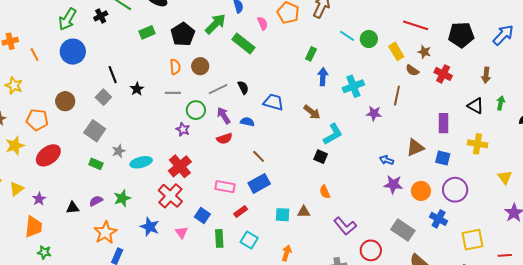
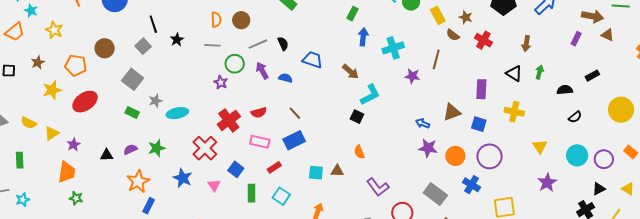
red semicircle: (224, 139) -> (259, 112), moved
red cross: (180, 166) -> (229, 120), moved

